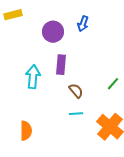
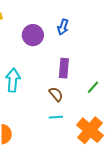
purple rectangle: (61, 65) -> (64, 68), moved

